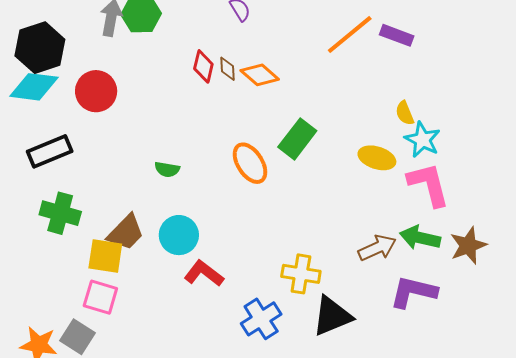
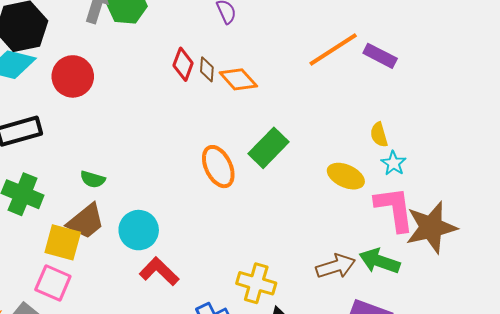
cyan star: (422, 140) -> (394, 163), size x0.7
green semicircle: (167, 169) -> (93, 179), moved
brown star: (468, 245) -> (431, 227), moved, size x1.4

